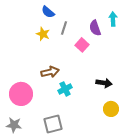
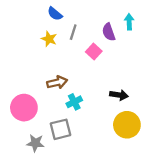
yellow circle: (111, 109) -> (127, 125), size x1.5
gray square: (53, 124) -> (61, 129), moved
gray star: (14, 125) -> (35, 143), moved

